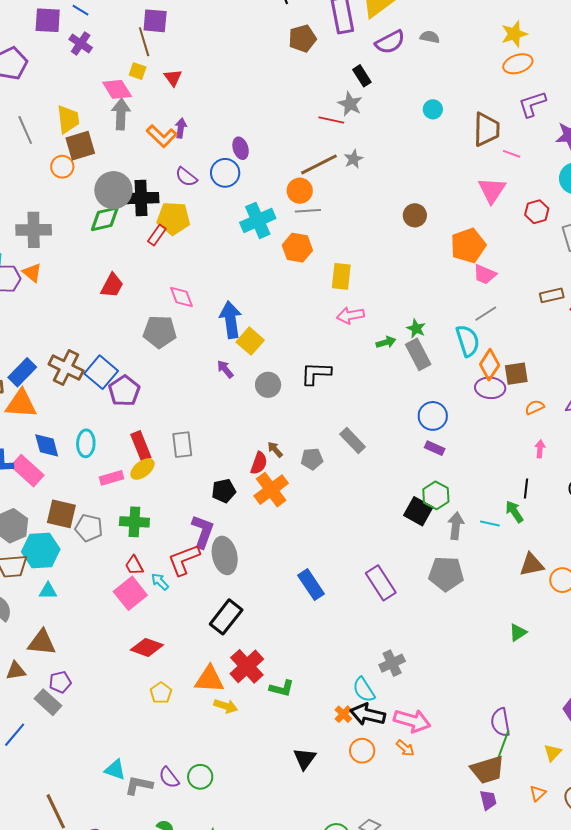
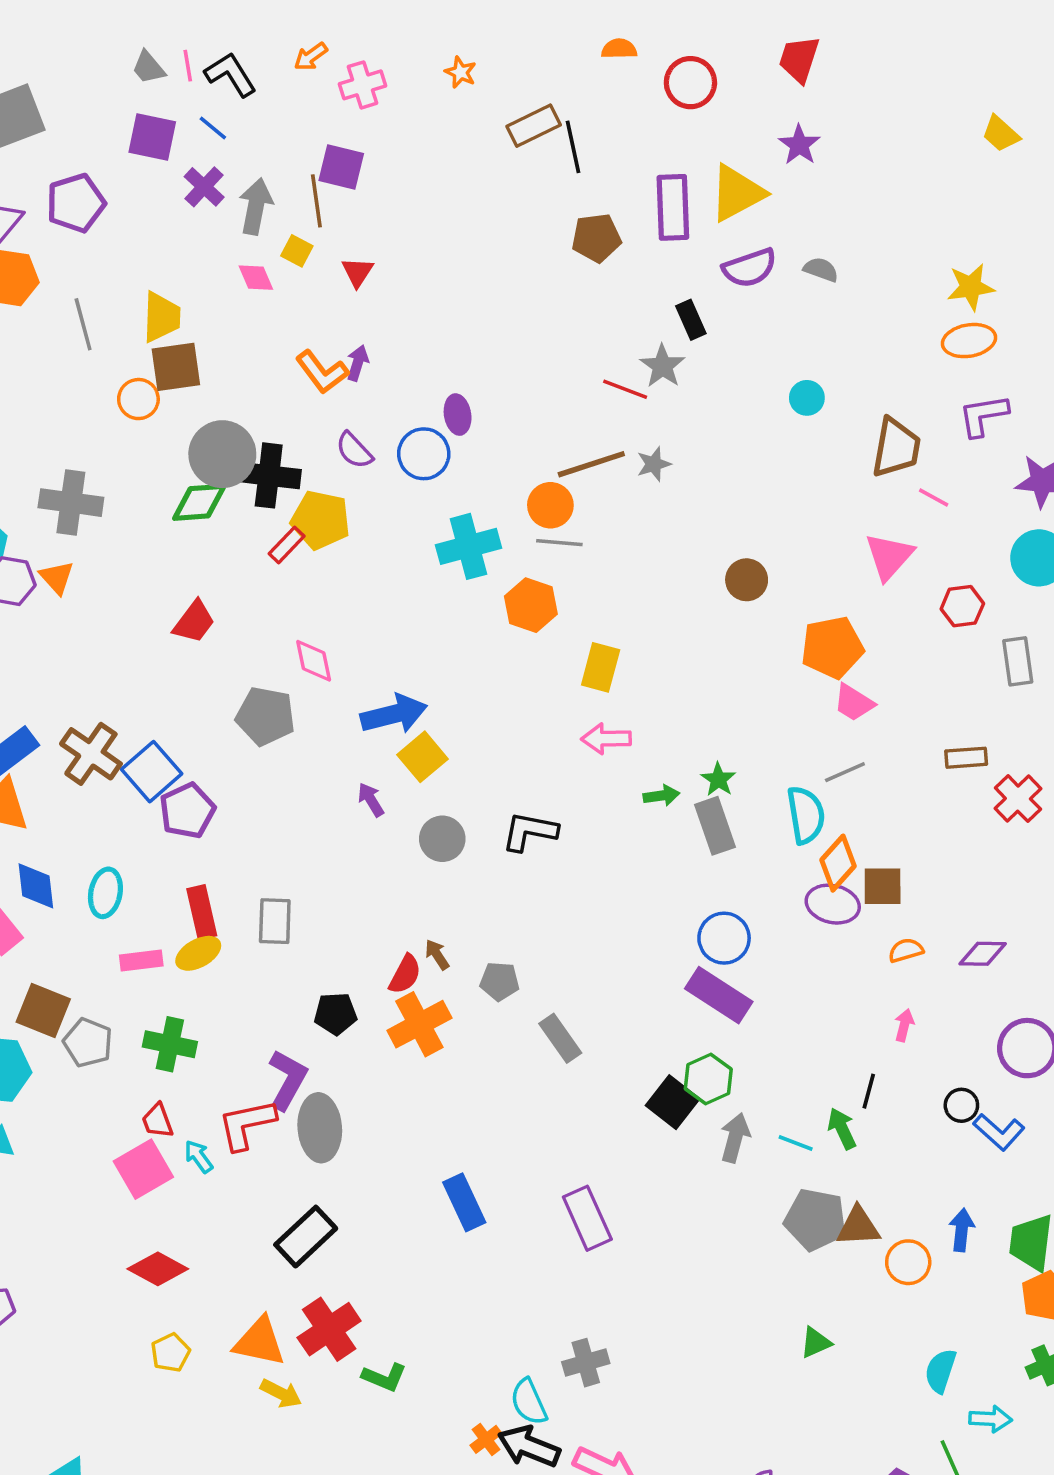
pink diamond: (117, 89) -> (256, 278), size x0.7
gray arrow: (121, 114) -> (256, 206), moved
blue arrow: (231, 320) -> (394, 714), turned 75
gray rectangle: (353, 441) -> (560, 1038), moved
purple rectangle: (435, 448) -> (719, 995), size x1.8
gray pentagon: (446, 574) -> (815, 1220), moved

